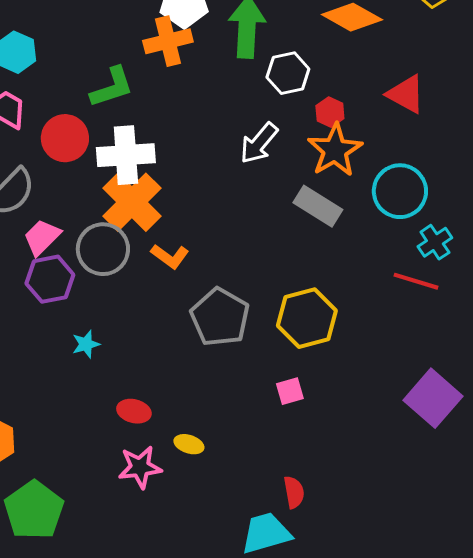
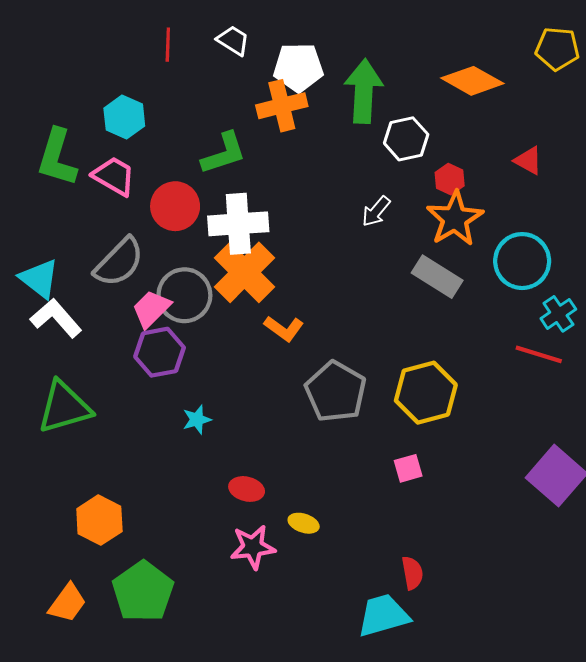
red triangle: (406, 94) -> (528, 161), size x0.7
white arrow: (259, 143) -> (376, 211), size x0.7
gray circle: (103, 249) -> (184, 295), moved

